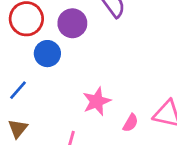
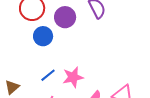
blue line: (18, 90) -> (48, 75), moved

